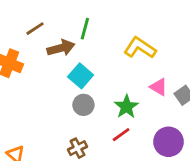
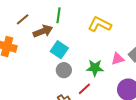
pink triangle: (159, 87) -> (118, 59), moved, turned -40
green star: (126, 107) -> (95, 68), turned -30
red line: (121, 135) -> (84, 89), moved

